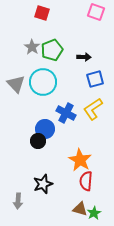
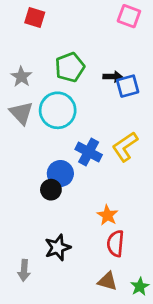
red square: (42, 13) -> (35, 17), moved
gray star: (32, 47) -> (21, 77), moved
blue square: (95, 79) -> (128, 86), moved
orange star: (80, 160) -> (107, 215), size x0.7
green star: (94, 213) -> (140, 287), moved

